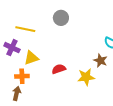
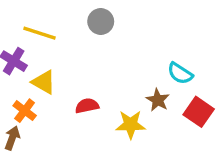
yellow triangle: (31, 58) -> (44, 82), turned 42
orange cross: (22, 76) -> (25, 111), turned 32

